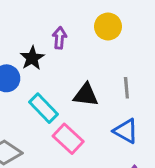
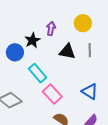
gray line: (126, 88) -> (90, 50), moved
black triangle: (86, 95) -> (67, 52), moved

